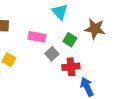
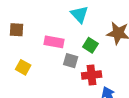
gray square: (52, 54) -> (71, 61), turned -32

